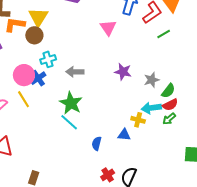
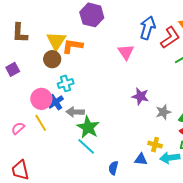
orange L-shape: (15, 25) -> (72, 46), moved
gray arrow: (75, 72) -> (75, 112), moved
gray star: (152, 80) -> (163, 112), moved
cyan arrow: (151, 108) -> (170, 158), moved

